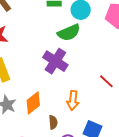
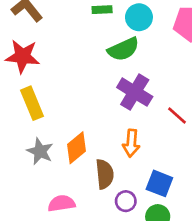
purple cross: (55, 61) -> (135, 92), moved
brown semicircle: (53, 122) -> (105, 174), size x1.5

